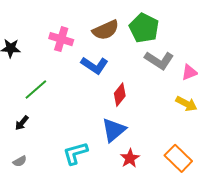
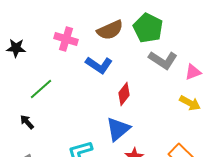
black arrow: (22, 123) -> (27, 122), turned 98

